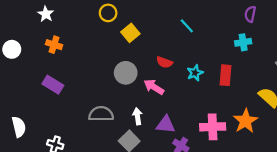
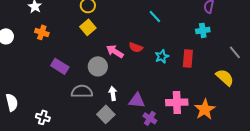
yellow square: (130, 33) -> (88, 27), moved
gray circle: (126, 73) -> (98, 66), moved
purple rectangle: (53, 85) -> (60, 66), moved
pink arrow: (154, 87) -> (115, 51), moved
orange star: (245, 121) -> (205, 109), moved

